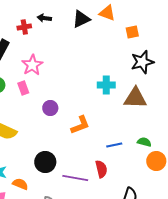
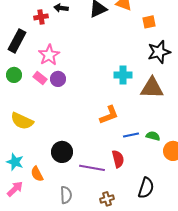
pink rectangle: (23, 88) -> (40, 78), turned -32
purple circle: (50, 108) -> (58, 79), moved
orange L-shape: (80, 125) -> (109, 115), moved
green semicircle: (144, 142) -> (153, 136), moved
orange semicircle: (20, 184) -> (37, 174), turned -140

